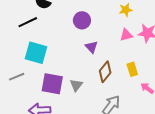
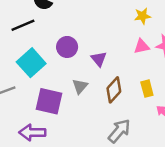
purple circle: (82, 20) -> (67, 47), moved
cyan square: (36, 53) -> (31, 63), turned 30
gray triangle: (76, 85) -> (80, 86), moved

